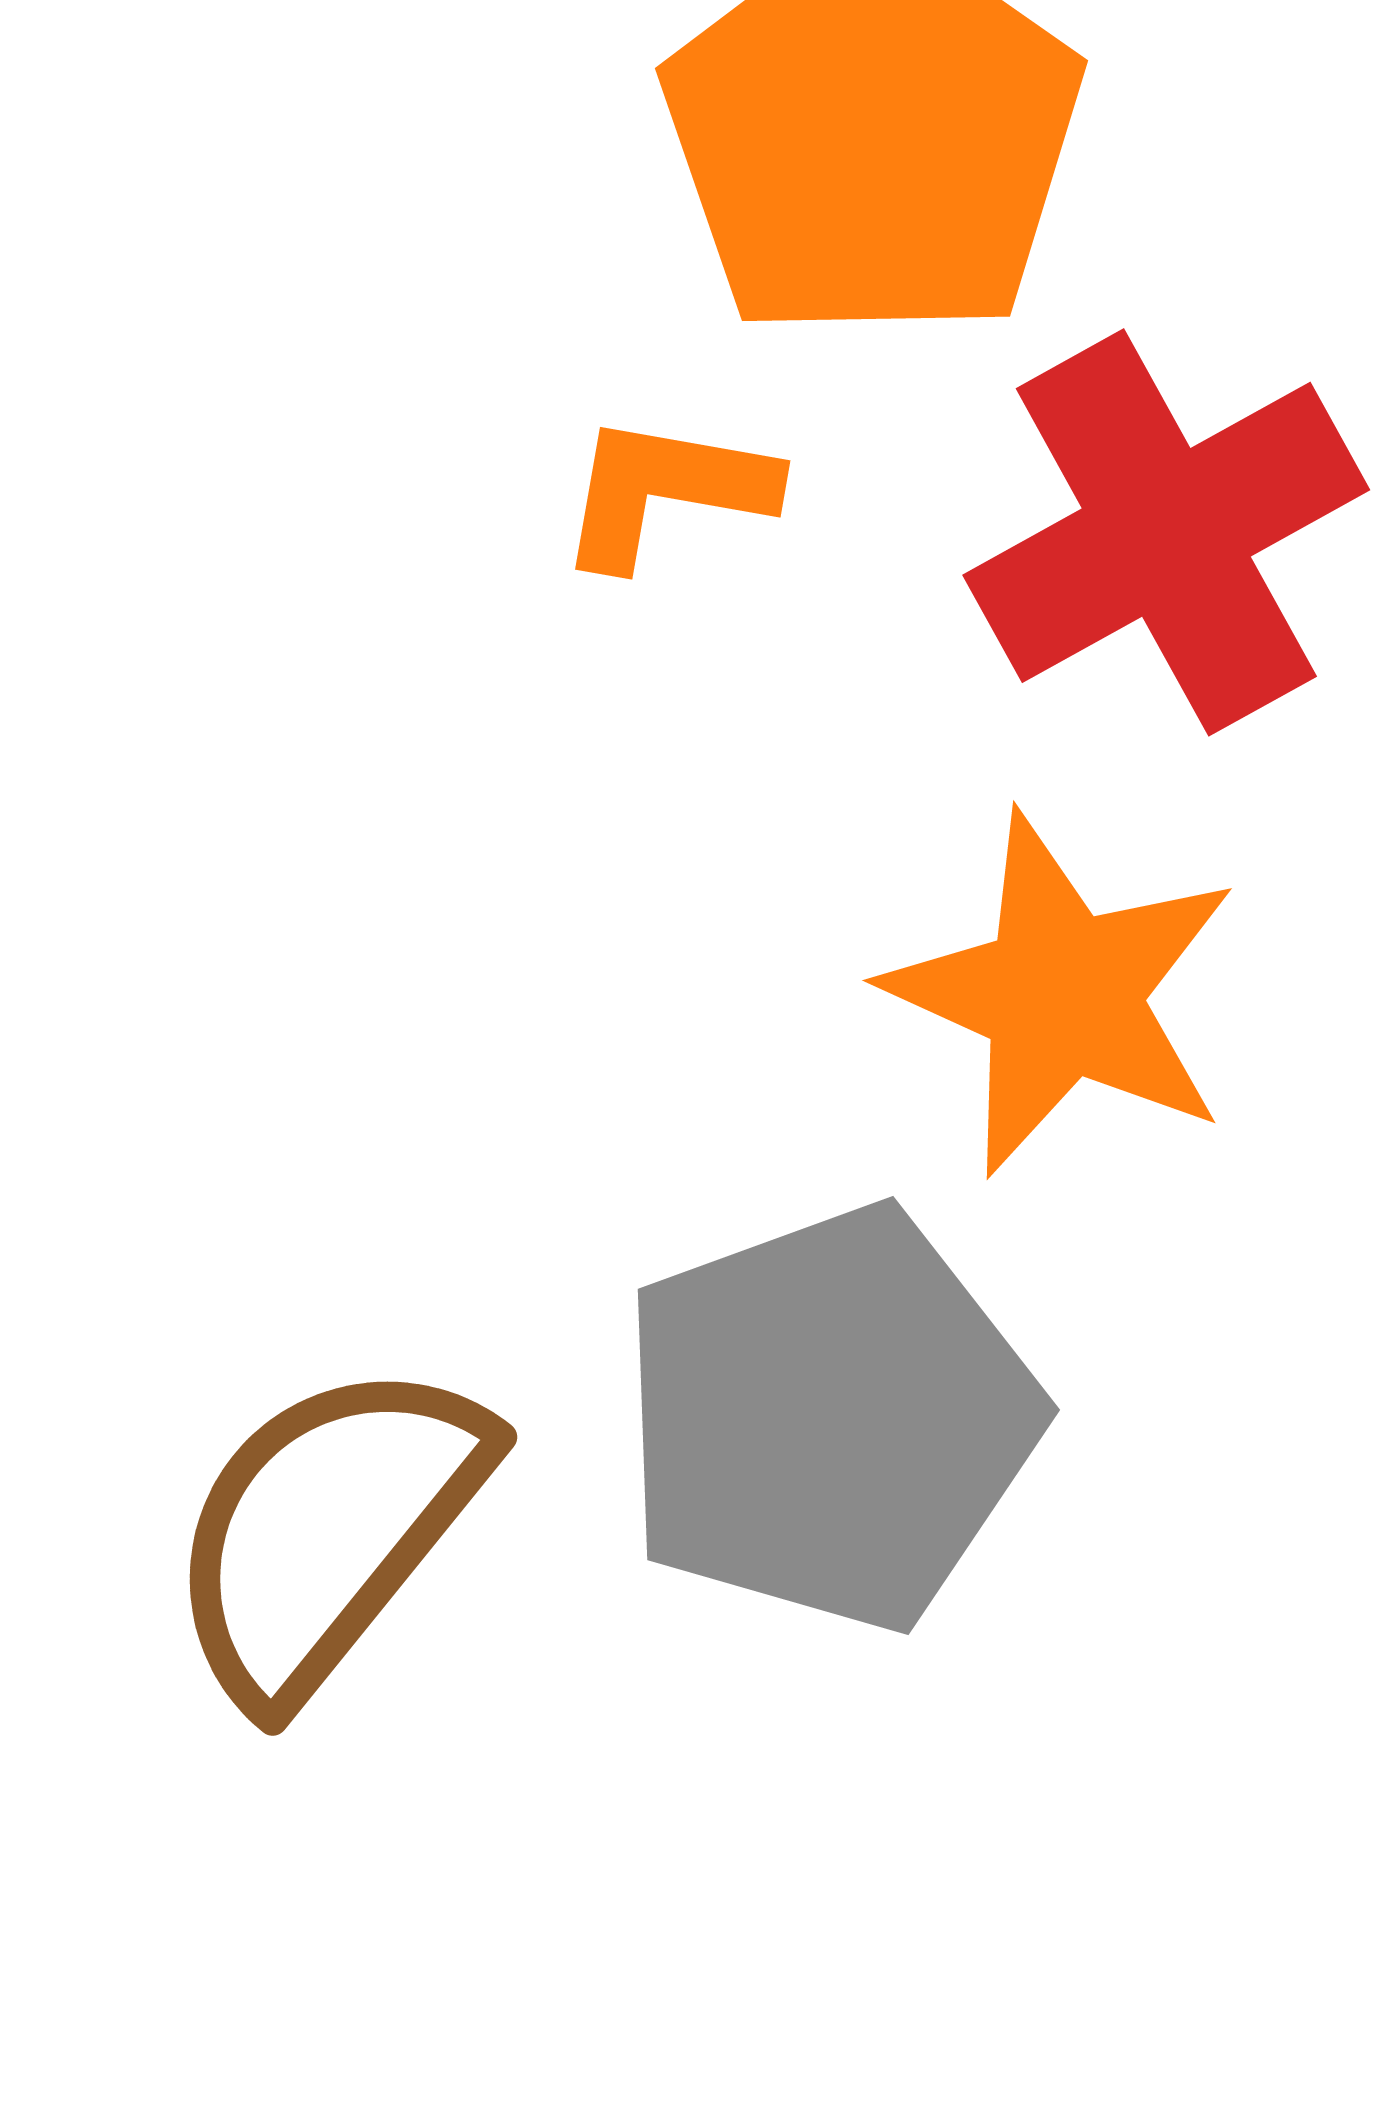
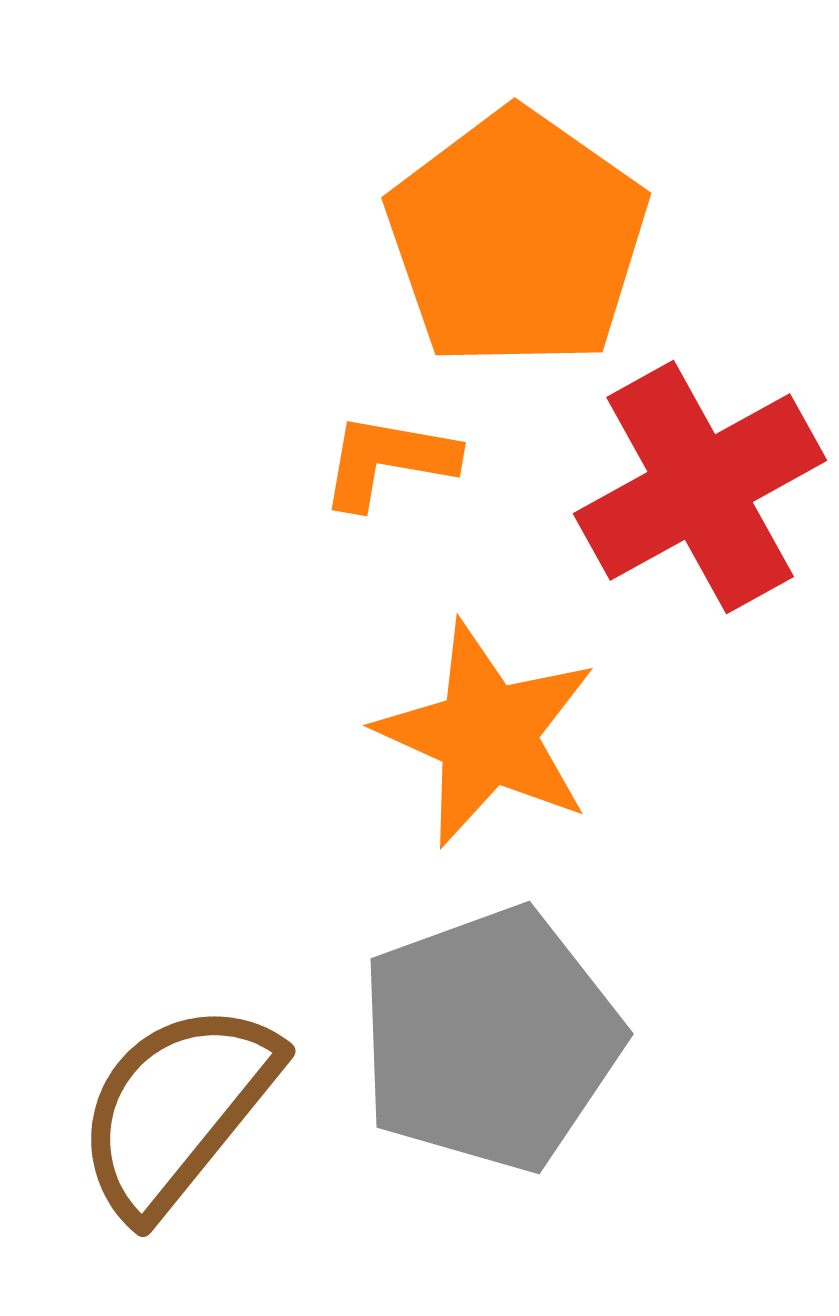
orange star: (1062, 994) -> (487, 734), moved

